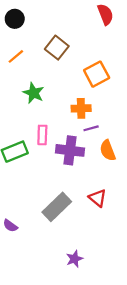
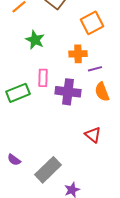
purple line: (91, 128) -> (95, 69), moved
gray rectangle: (57, 207) -> (48, 170), moved

